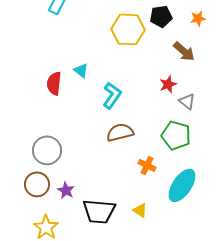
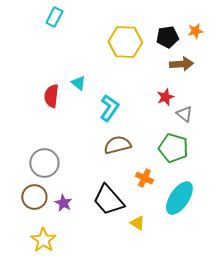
black pentagon: (161, 16) -> (167, 37), moved
brown arrow: (184, 51) -> (181, 64), turned -45
black trapezoid: (99, 211) -> (108, 200), moved, turned 44

